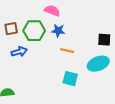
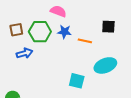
black square: (104, 40) -> (108, 27), moved
orange line: (67, 51) -> (85, 41), moved

